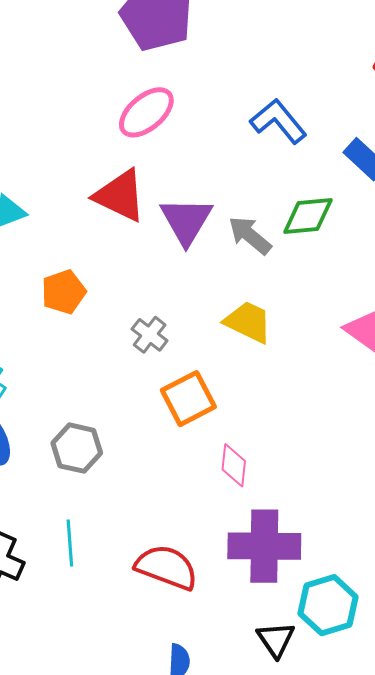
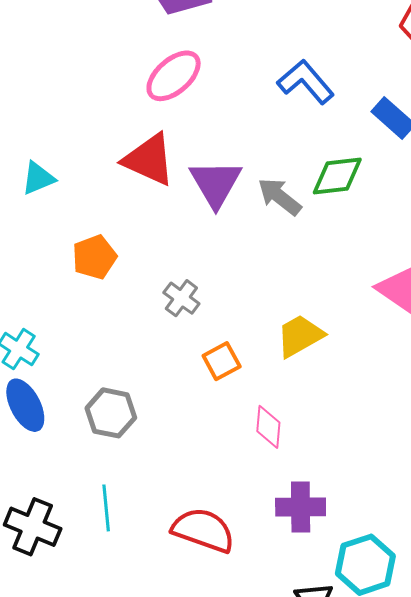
yellow trapezoid: (248, 322) -> (300, 336), moved, turned -54
orange square: (188, 399) -> (222, 361), size x0.7
purple cross: (264, 546) -> (301, 507), size x0.7

